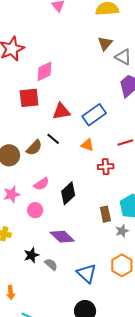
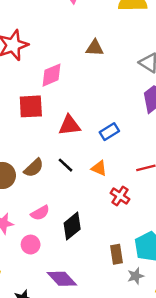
brown triangle: (105, 43) -> (95, 48), moved, turned 49
blue rectangle: (94, 115) -> (109, 132), size x0.7
black line: (53, 139) -> (66, 165), moved
red cross: (106, 167) -> (120, 196), turned 35

